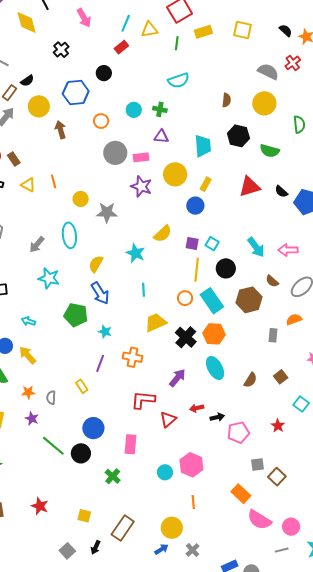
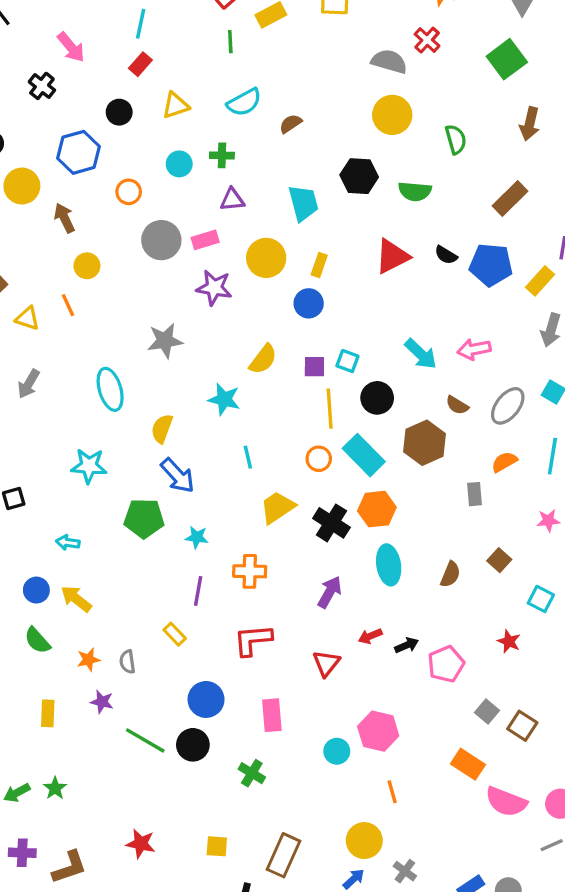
pink arrow: (84, 18) -> (71, 47), moved
yellow triangle: (149, 30) -> (176, 105), moved
brown semicircle: (226, 100) -> (291, 124), moved, turned -120
yellow circle: (81, 199) -> (87, 266), moved
gray arrow: (37, 245) -> (29, 384), moved
cyan ellipse: (215, 368) -> (389, 565), turned 30
red L-shape: (143, 400) -> (253, 640), moved
gray square: (258, 465) -> (487, 711), turned -32

